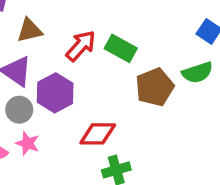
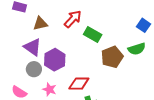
red arrow: (81, 46) -> (73, 19), moved
pink star: (28, 143) -> (49, 89), moved

